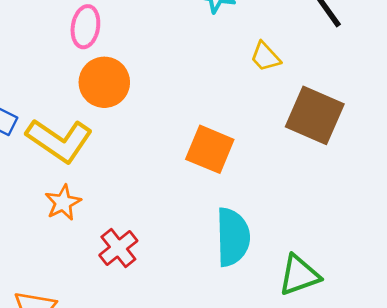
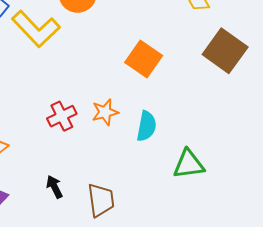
orange star: (63, 203) -> (105, 112), moved
cyan semicircle: (233, 237) -> (146, 126), size x0.7

